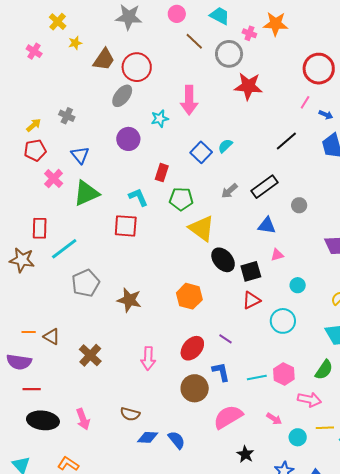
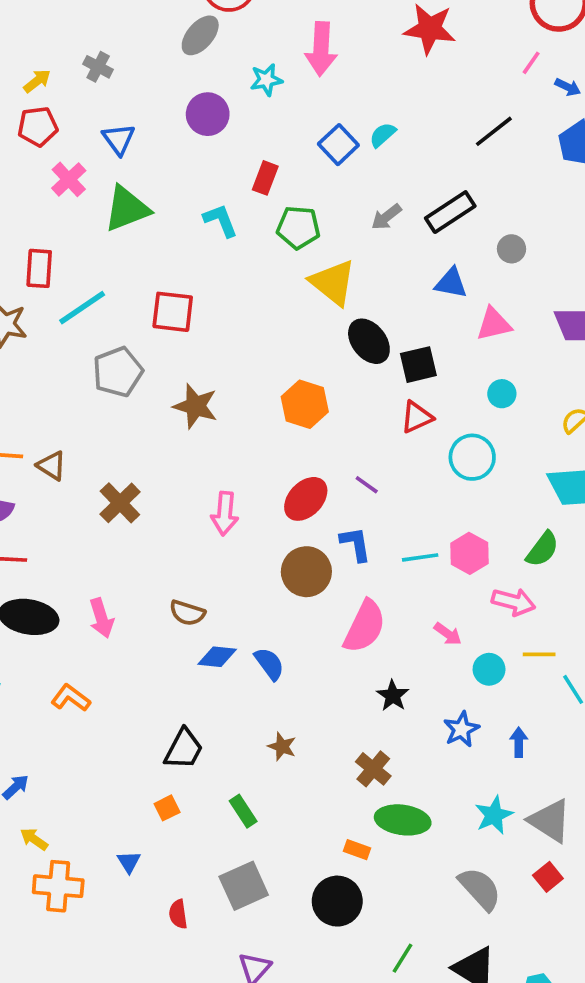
red square: (126, 226) -> (173, 312), moved
pink triangle: (277, 255) -> (494, 324), moved, size x1.5
pink semicircle: (228, 417) -> (365, 626), turned 144

